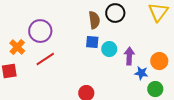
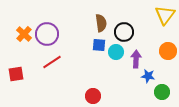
black circle: (115, 13) -> (124, 32), moved
orange cross: (17, 47) -> (24, 34), moved
orange circle: (159, 61) -> (168, 51), moved

